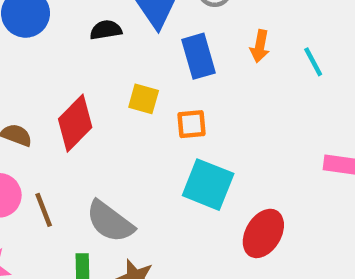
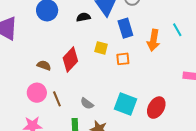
orange arrow: (260, 46) -> (154, 40), moved, size x1.5
cyan square: (208, 185) -> (125, 104), moved
gray semicircle: (110, 222) -> (87, 104), size x0.6

